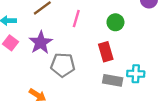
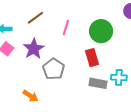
green circle: (115, 22) -> (101, 31), size x1.5
gray pentagon: (63, 65) -> (53, 69), turned 30

